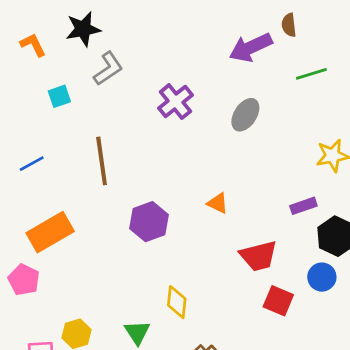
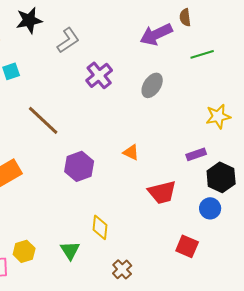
gray L-shape: (108, 69) -> (68, 40), moved
brown line: (102, 161) -> (43, 120), turned -39
red square: (278, 301) -> (187, 246), moved

